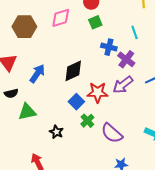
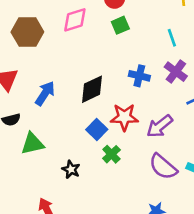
blue cross: (109, 47) -> (139, 76), moved
purple cross: (126, 59) -> (176, 72), moved
purple arrow: (123, 85) -> (160, 126), moved
purple semicircle: (112, 133) -> (163, 167), moved

